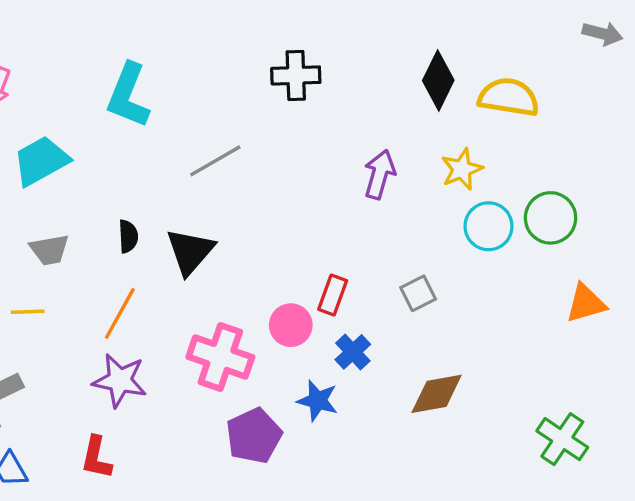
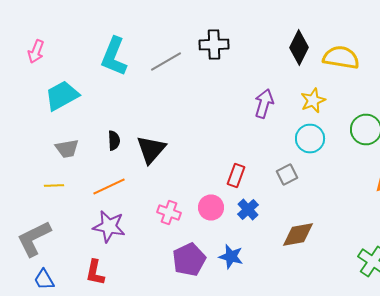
gray line: (215, 161) -> (166, 62), moved
cyan circle: (489, 226) -> (310, 138), moved
orange line: (120, 313) -> (109, 186), turned 36
pink circle: (291, 325) -> (211, 208), moved
pink cross: (220, 357) -> (169, 212), size x0.6
blue star: (318, 401) -> (231, 256), moved

